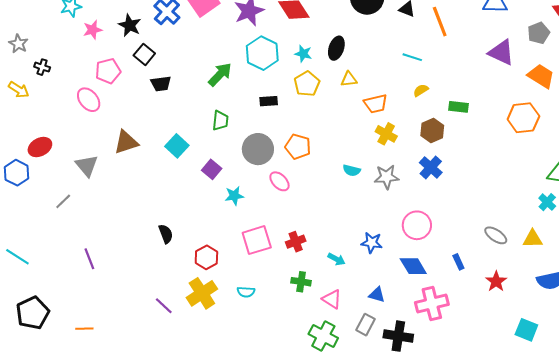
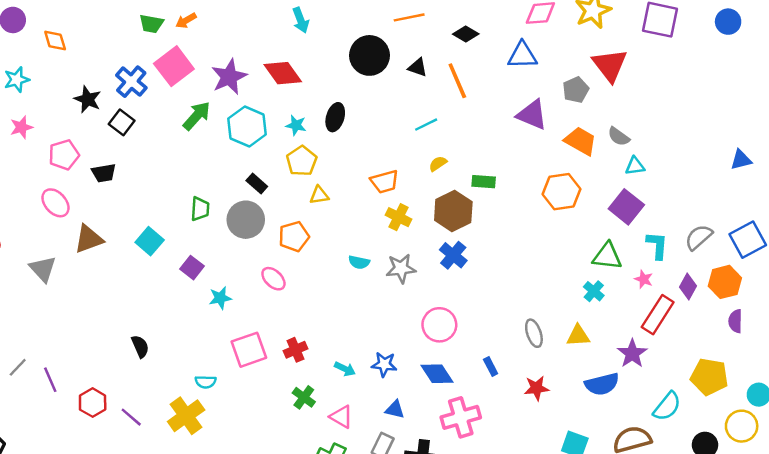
pink star: (93, 30) -> (21, 127), moved
black square: (144, 54) -> (122, 122), moved
cyan line: (412, 57) -> (426, 125), turned -42
green arrow: (220, 75) -> (197, 116), moved
yellow triangle: (349, 79) -> (319, 195), moved
black trapezoid: (161, 84) -> (104, 173), moved
pink ellipse: (89, 100) -> (55, 203), moved
black rectangle: (269, 101) -> (257, 184), turned 48
brown hexagon: (432, 130) -> (453, 211), size x1.4
orange pentagon: (298, 147) -> (294, 236), turned -30
gray circle: (258, 149) -> (246, 220), moved
gray line: (63, 201) -> (18, 367), moved
gray ellipse: (496, 235) -> (534, 333), turned 40
blue star: (372, 243) -> (384, 364), moved
red hexagon: (206, 257) -> (93, 403), moved
red star: (496, 281) -> (536, 388), turned 30
green cross: (301, 282) -> (304, 397), turned 30
cyan semicircle: (246, 292) -> (206, 382), moved
purple line: (164, 306) -> (131, 417), moved

